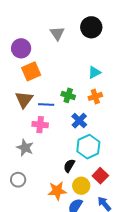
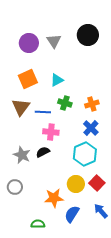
purple circle: (21, 48) -> (29, 43), moved
cyan triangle: (94, 72) -> (57, 80), moved
blue cross: (79, 121) -> (91, 128), moved
pink cross: (40, 125) -> (51, 132), moved
black semicircle: (69, 166) -> (43, 152), moved, turned 32
yellow circle: (81, 186) -> (76, 184), moved

